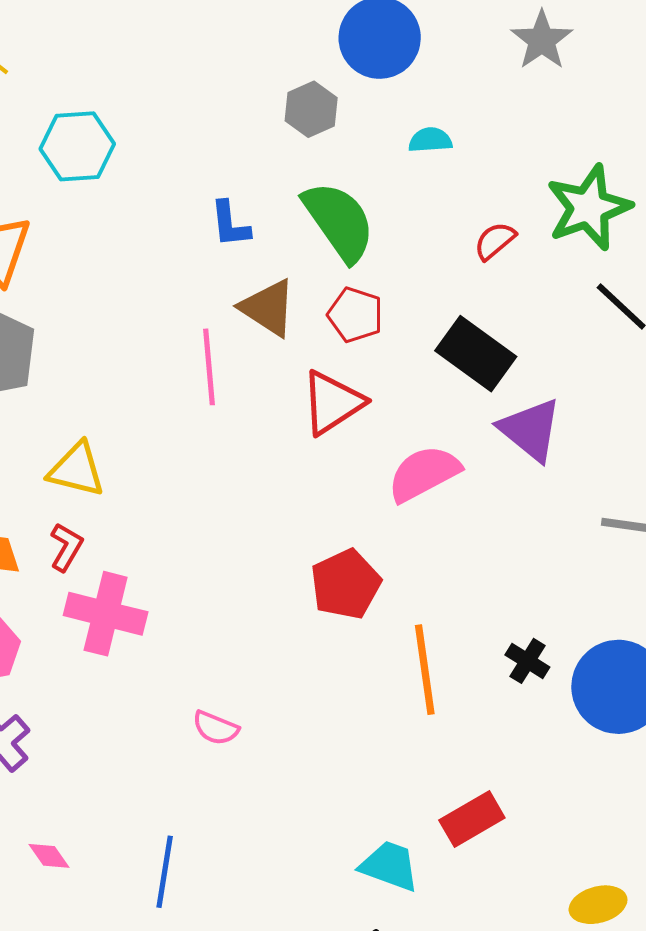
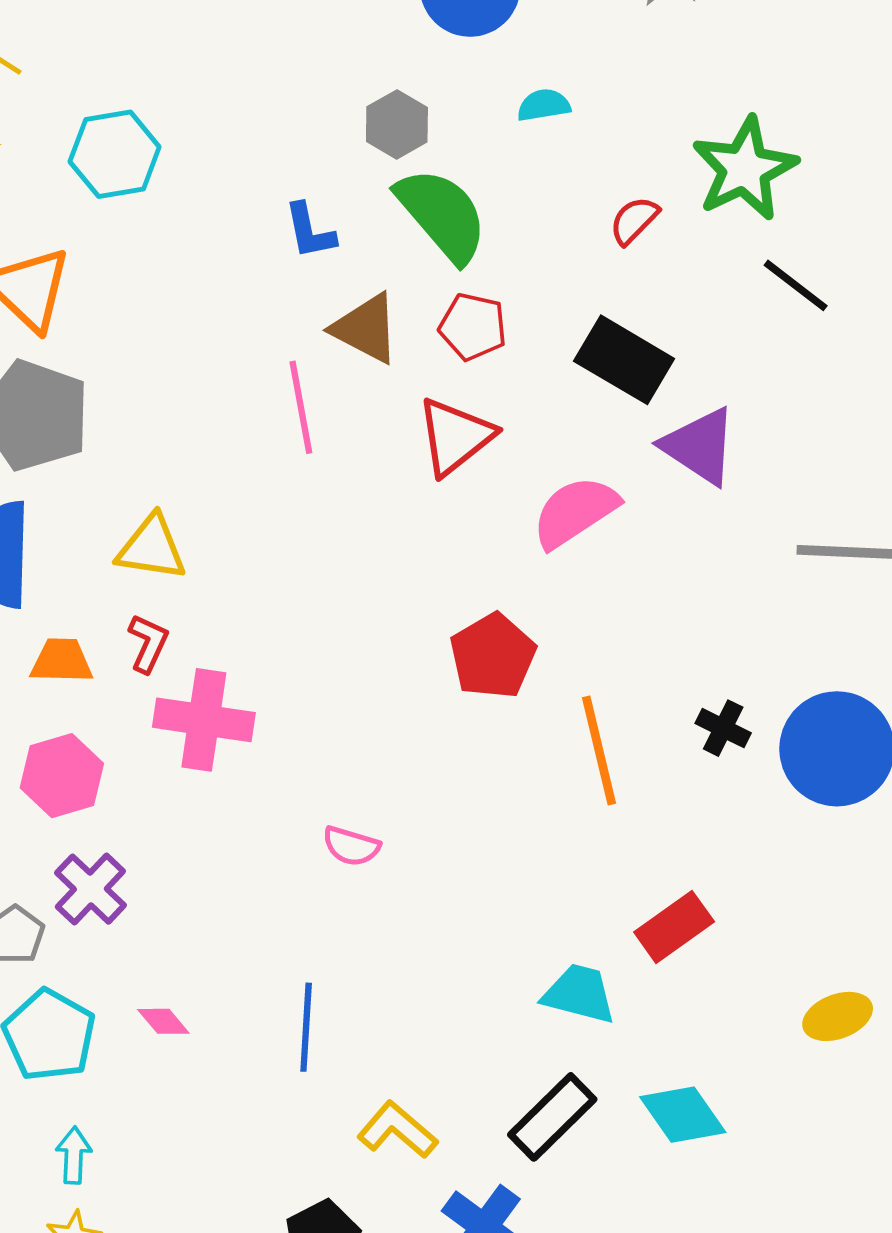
gray hexagon: (311, 109) -> (397, 124), moved

